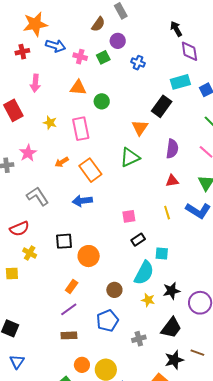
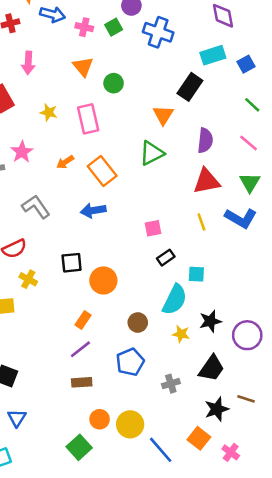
blue cross: (138, 63) -> (158, 32), size x1.6
orange triangle: (78, 88) -> (83, 67), turned 48
red triangle: (172, 181) -> (207, 181), size x1.6

